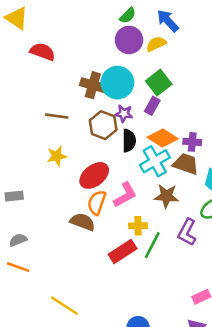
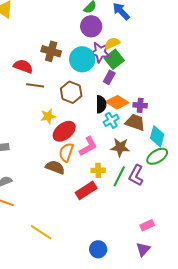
yellow semicircle: (156, 44) -> (112, 43), moved
red semicircle: (43, 52) -> (23, 66), moved
brown cross: (93, 85) -> (51, 51), moved
purple star: (124, 114) -> (100, 52), moved, size x1.5
black semicircle: (129, 141) -> (101, 104), moved
yellow star: (57, 156) -> (48, 116), moved
cyan cross: (155, 161) -> (111, 120), size x0.7
green line: (152, 245) -> (119, 176), moved

